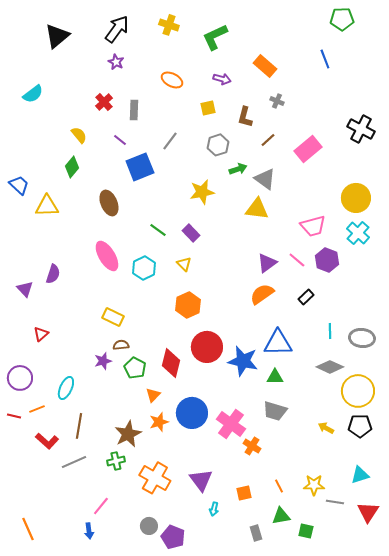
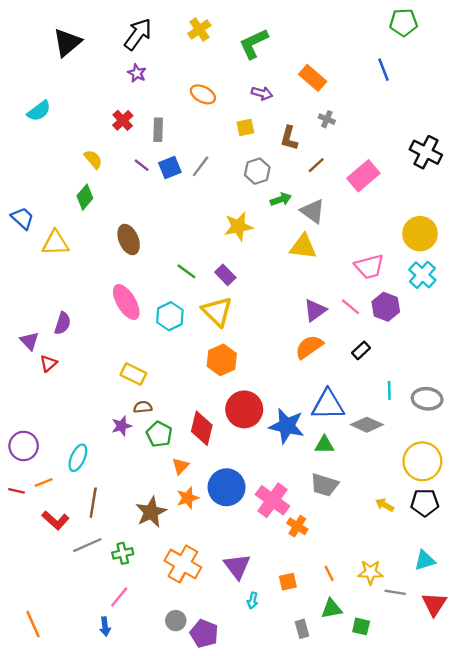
yellow cross: (169, 25) -> (199, 29), turned 36
blue square: (140, 167) -> (170, 168), moved, size x0.7
yellow triangle: (184, 264) -> (217, 311), size x1.8
red triangle: (41, 334) -> (48, 363), moved
gray diamond: (330, 367) -> (367, 425), moved
green cross: (116, 461) -> (123, 553), moved

